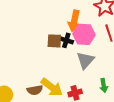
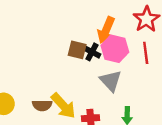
gray triangle: (85, 60) -> (111, 81), turned -36

